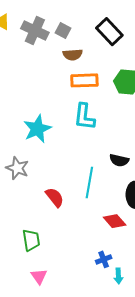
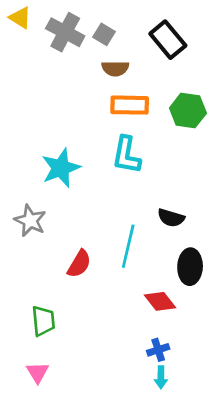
red semicircle: (55, 197) -> (79, 264), turned 65
blue cross: (104, 259) -> (158, 350), moved
pink triangle: (39, 276) -> (38, 372), moved

